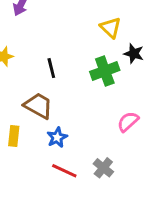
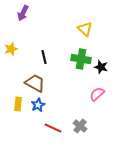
black star: (134, 54) -> (101, 67), moved
green cross: (105, 71) -> (81, 59), turned 30
blue star: (57, 137) -> (38, 105), moved

